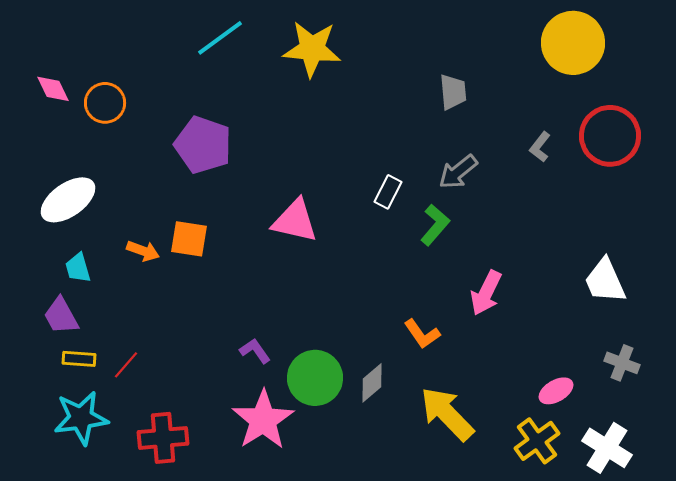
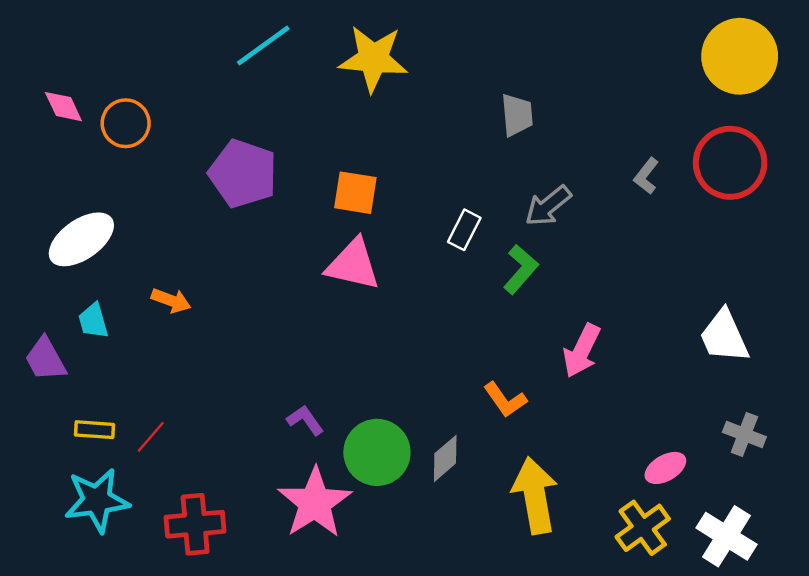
yellow circle: (573, 43) -> (740, 56), moved
gray trapezoid: (453, 92) -> (517, 115), moved
orange square: (189, 239) -> (355, 193), moved
purple trapezoid: (61, 316) -> (45, 359), moved
yellow arrow: (447, 414) -> (535, 496), turned 34

